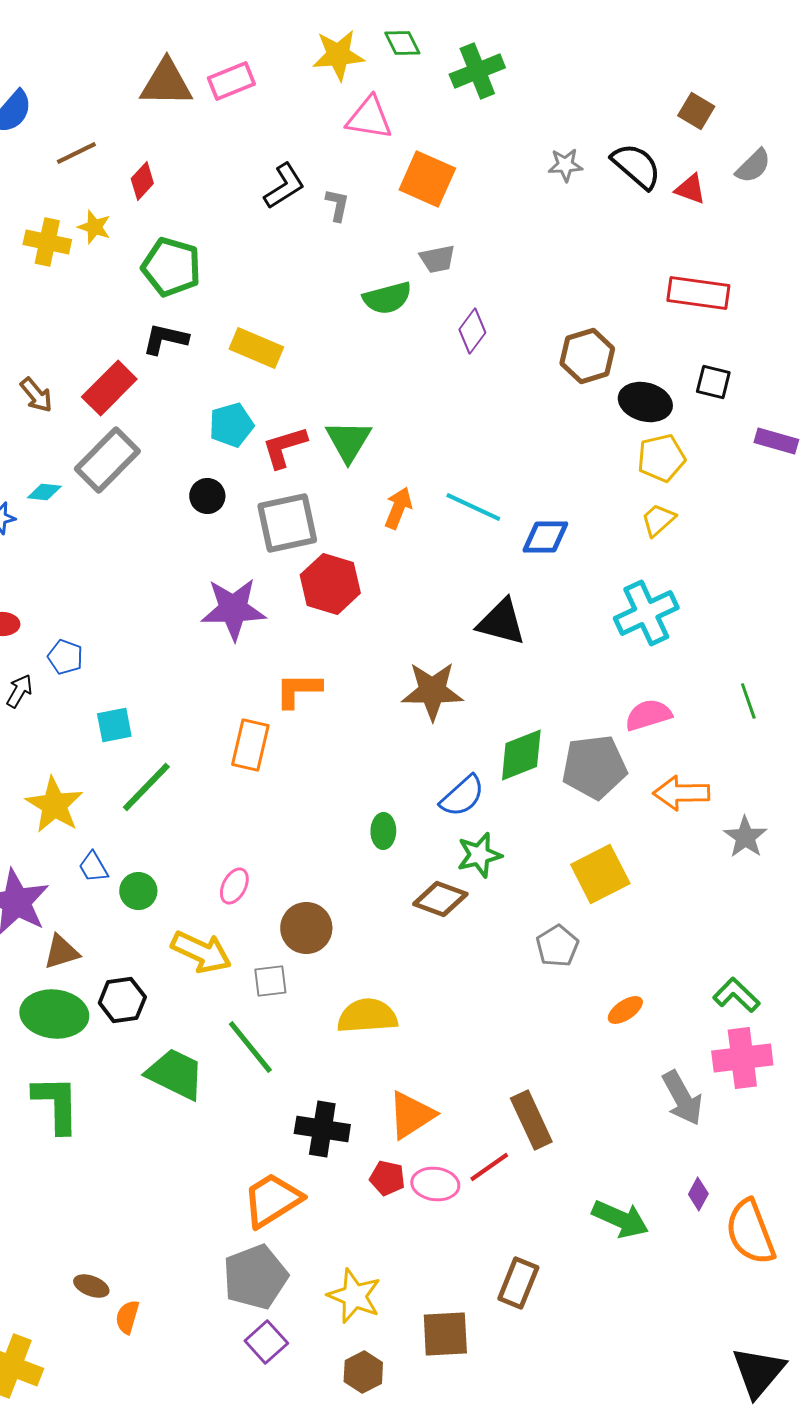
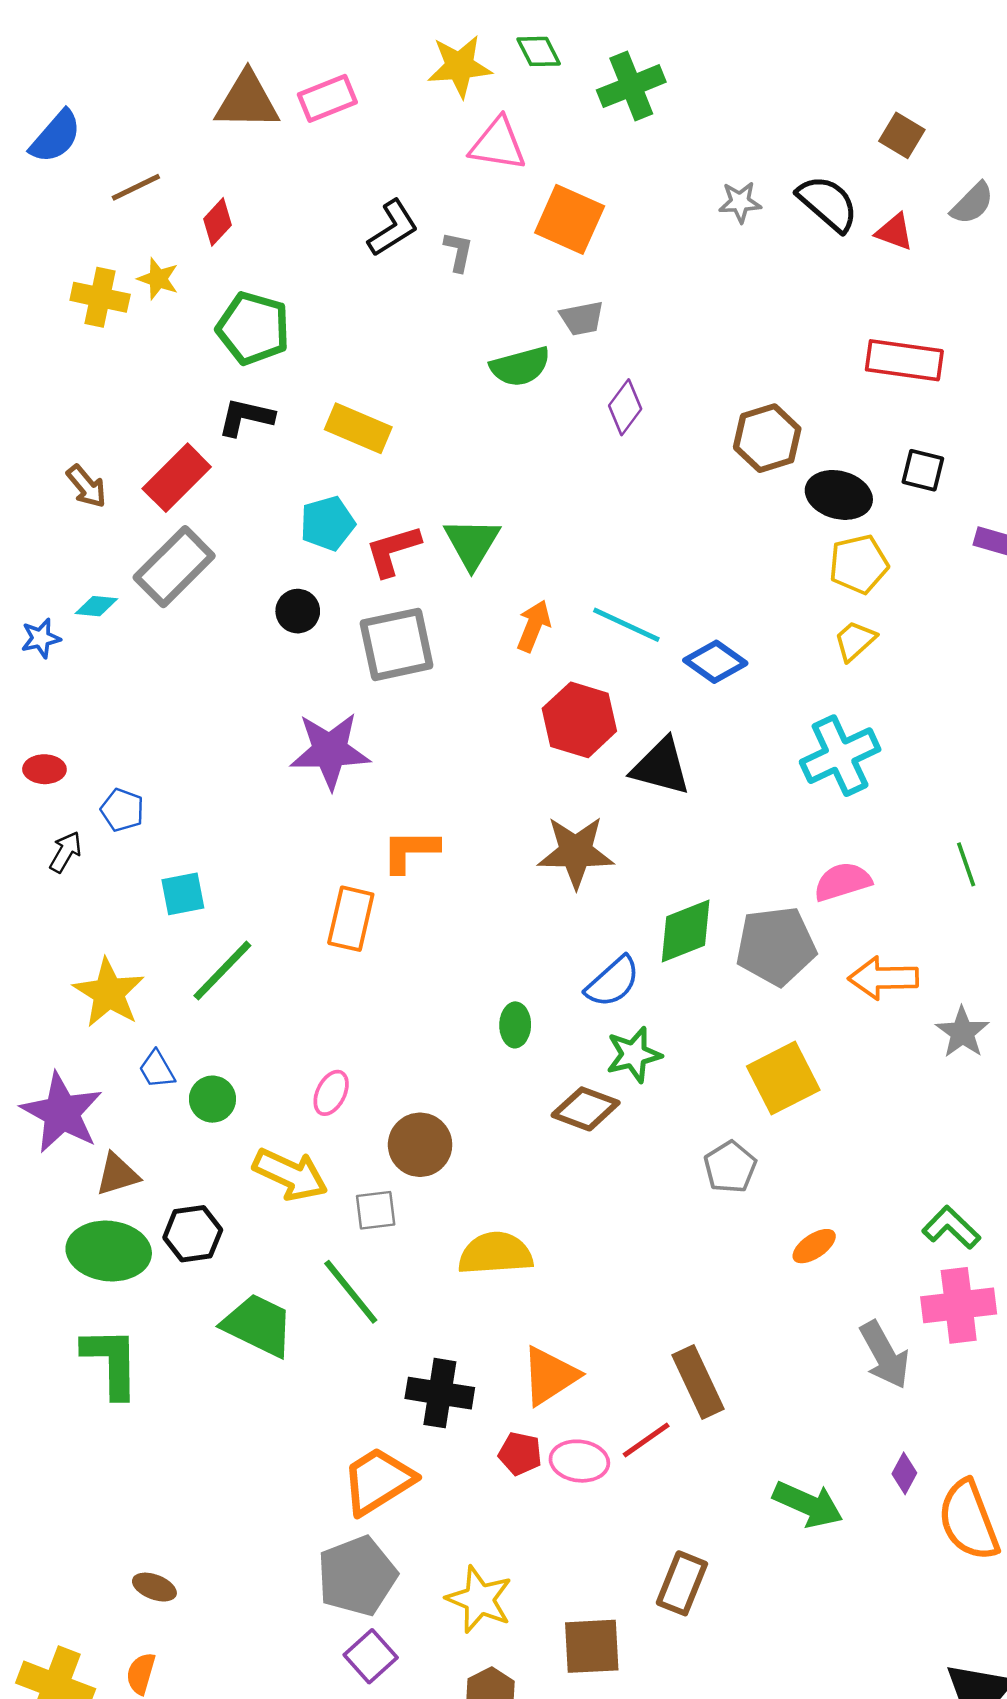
blue diamond: (545, 537) -> (715, 662), turned 36
red hexagon: (330, 584) -> (579, 720), moved
orange semicircle: (127, 1317) -> (141, 1674), moved

